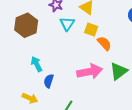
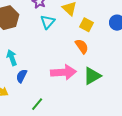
yellow square: (91, 29) -> (86, 25), moved

